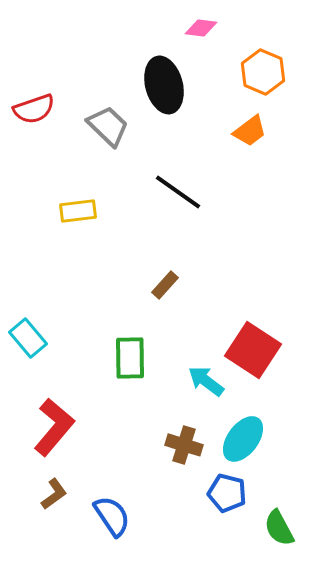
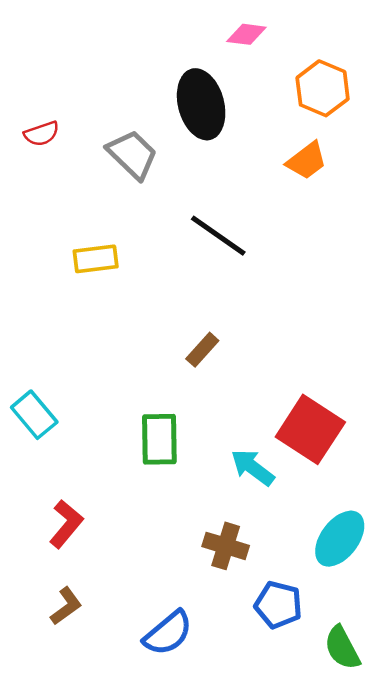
red semicircle: (34, 109) -> (42, 134), size x0.7
red L-shape: (54, 427) -> (66, 524), size x0.7
cyan ellipse: (243, 439) -> (340, 539), moved
blue semicircle: (112, 516) -> (168, 633), moved, turned 84

